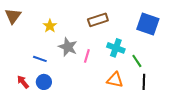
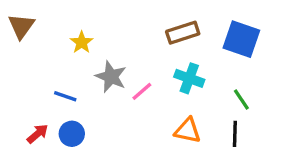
brown rectangle: (98, 20) -> (183, 33), moved
pink line: (87, 56) -> (142, 91), turned 32
green line: (137, 61) -> (241, 100), moved
red arrow: (23, 82) -> (38, 134), turned 88

